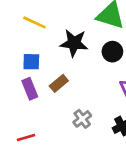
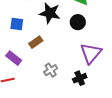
purple rectangle: (30, 89) -> (14, 58), moved, turned -35

